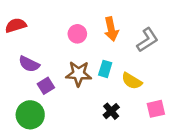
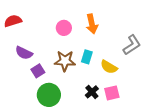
gray L-shape: (147, 40) -> (132, 45), moved
pink square: (156, 109) -> (112, 93), moved
green circle: (30, 115) -> (49, 95), moved

